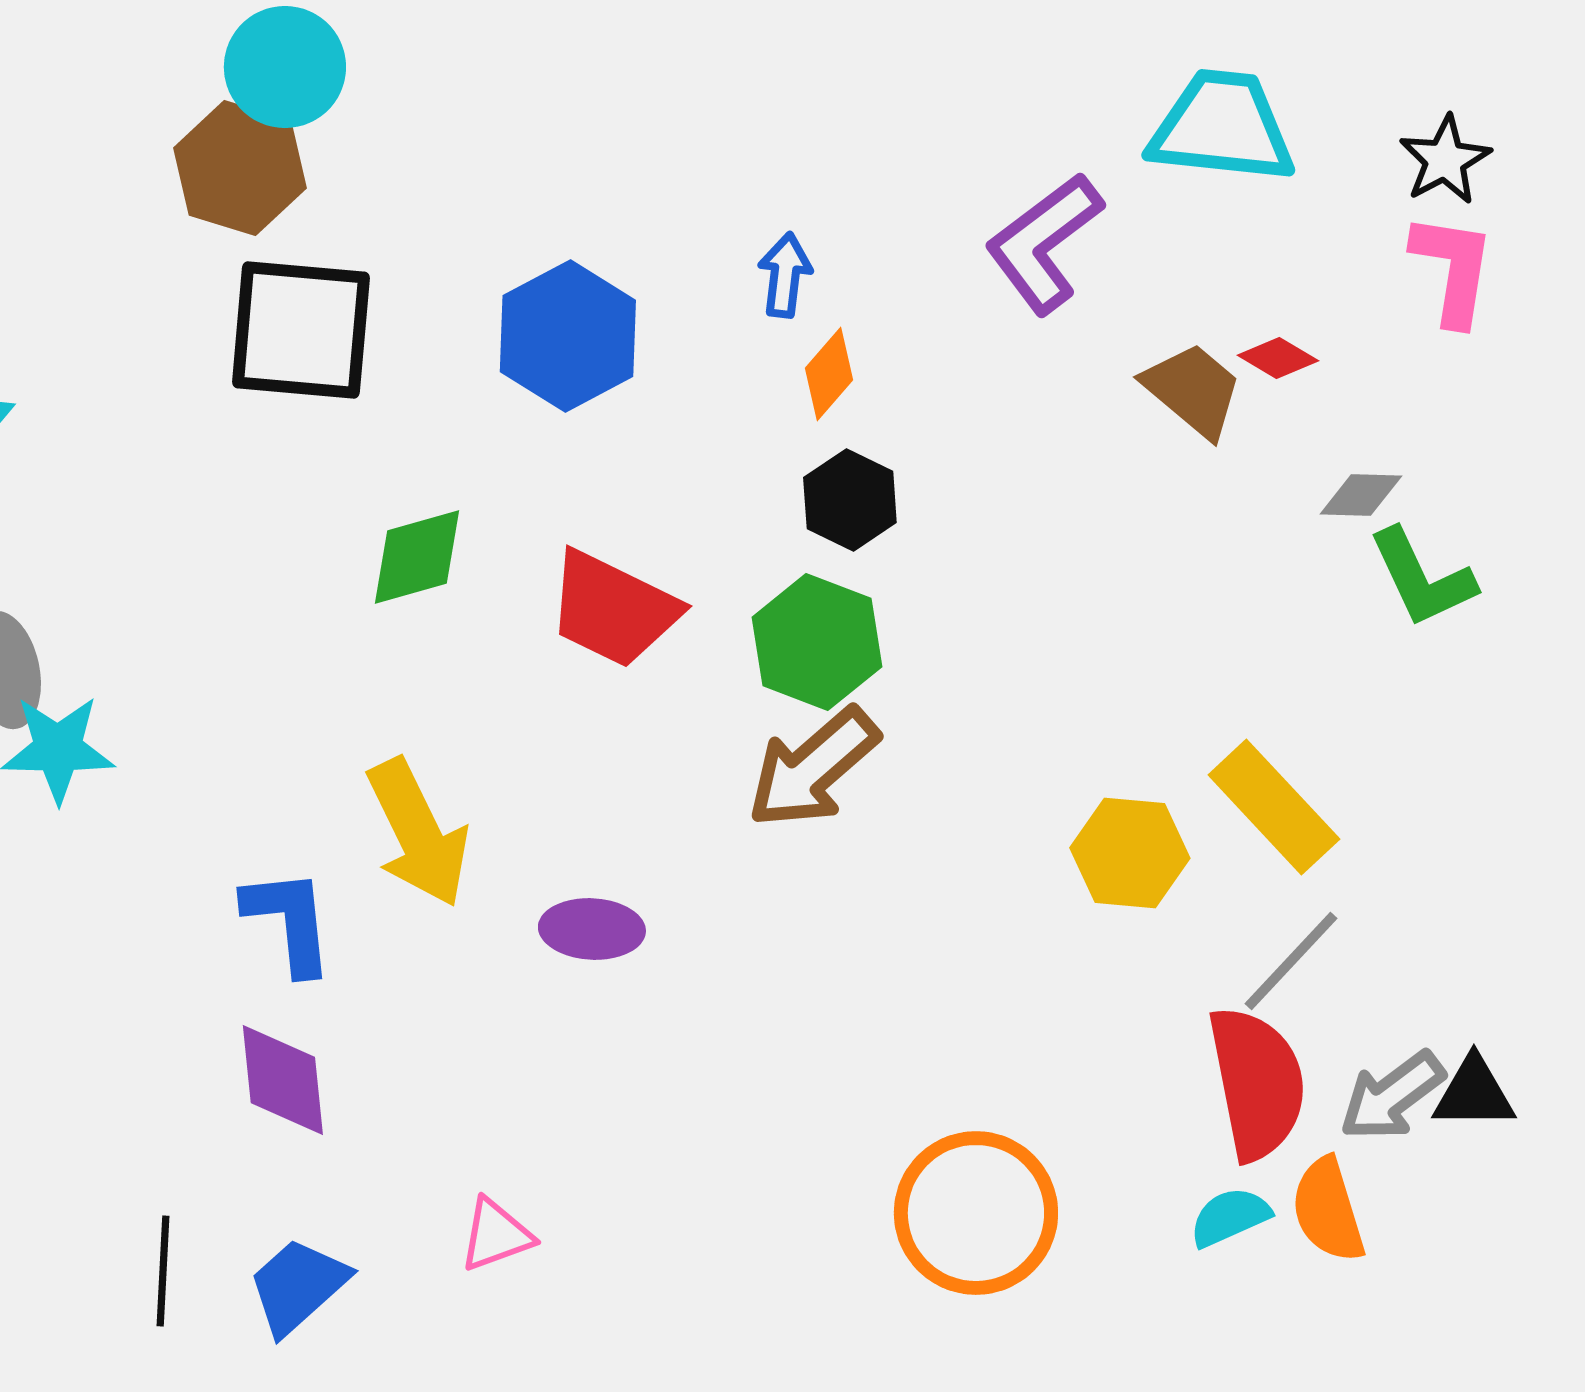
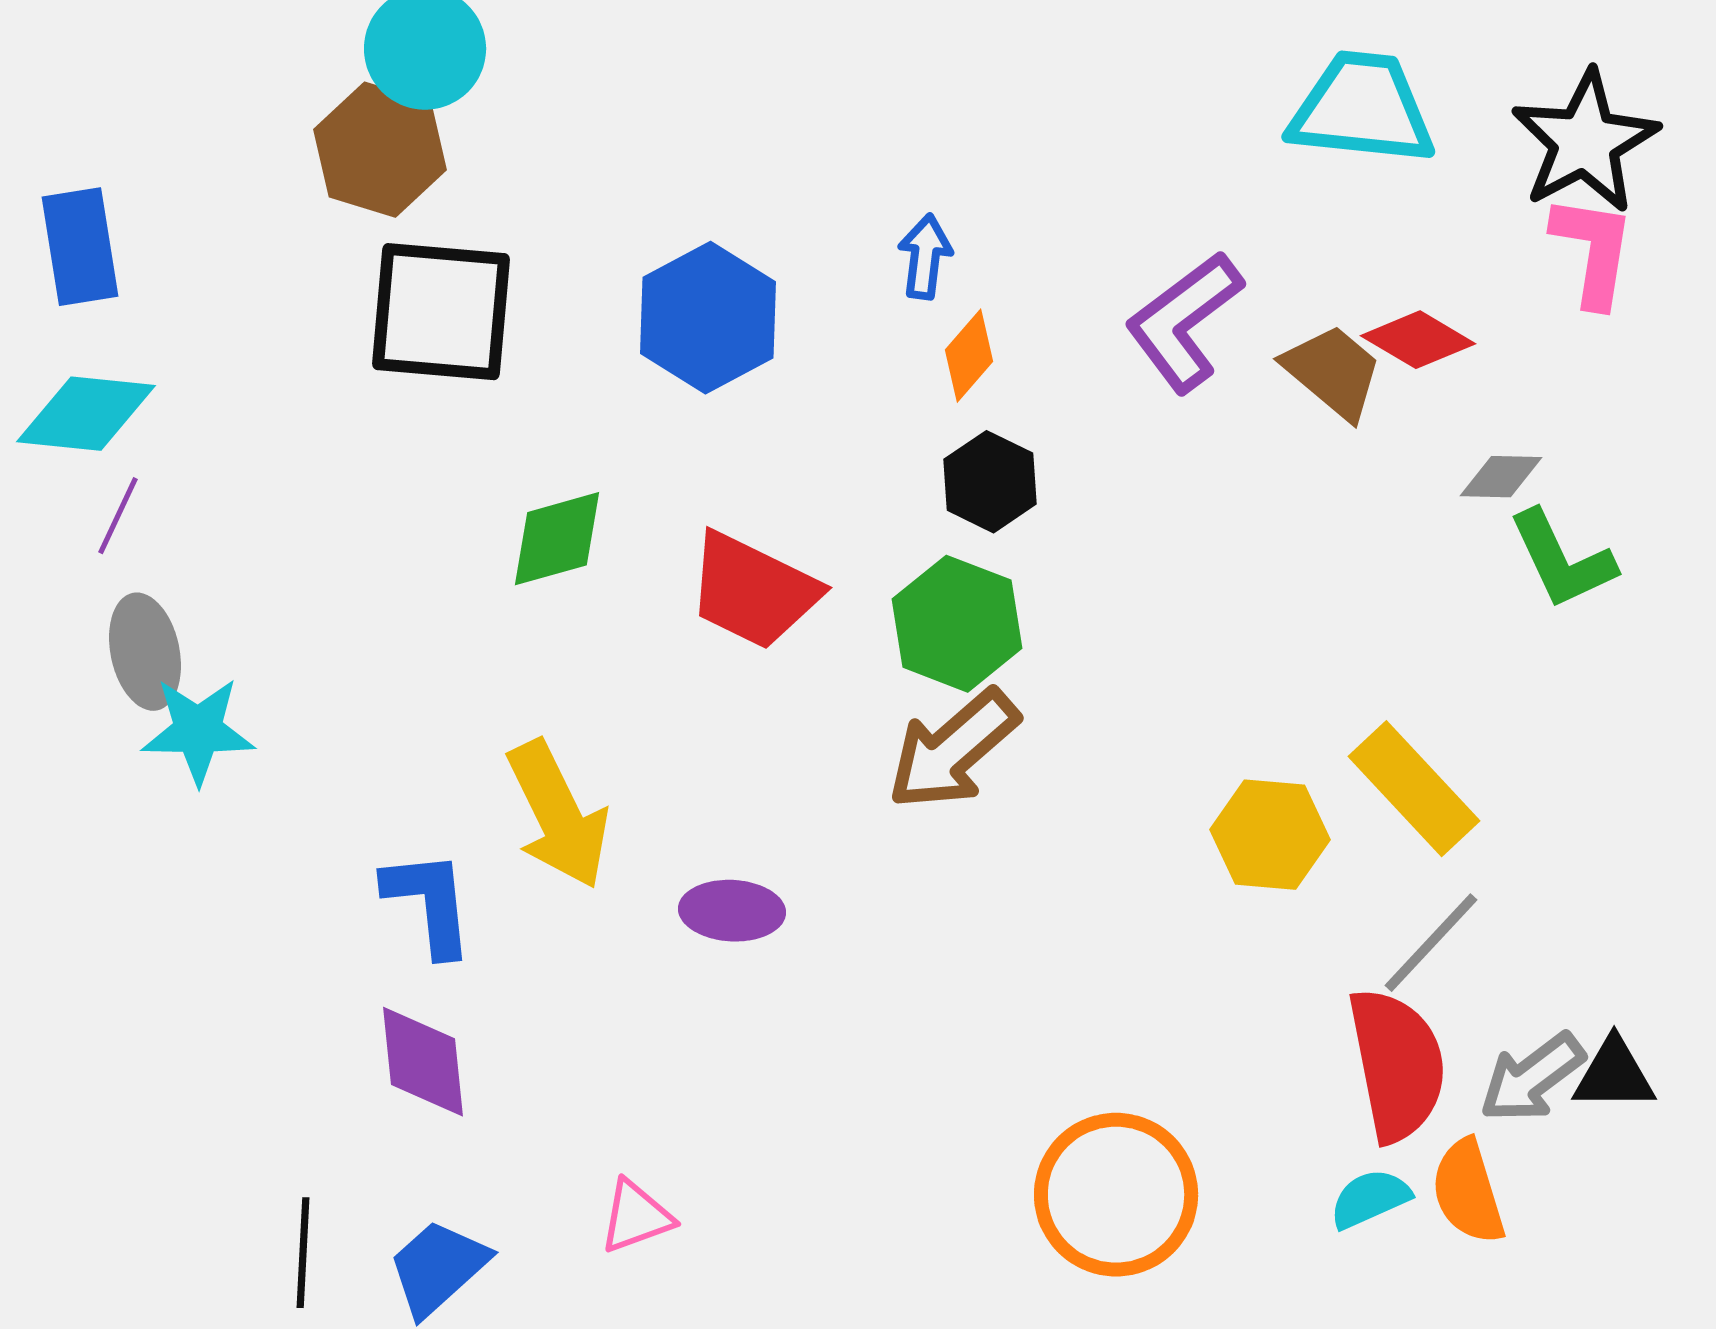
black star: (1445, 160) -> (1585, 142), size x1.6
purple L-shape: (1044, 243) -> (1184, 322), moved
red diamond: (1278, 358) -> (1418, 340), size x1.4

